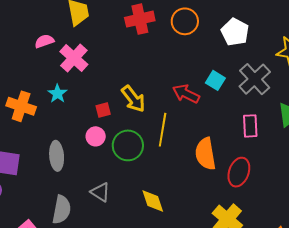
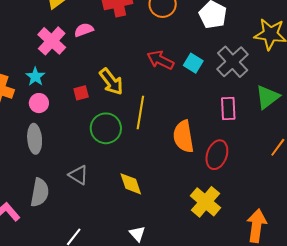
pink semicircle: (44, 41) -> (84, 30), moved
red arrow: (186, 94) -> (160, 60), moved
pink circle: (96, 136) -> (39, 103), moved

